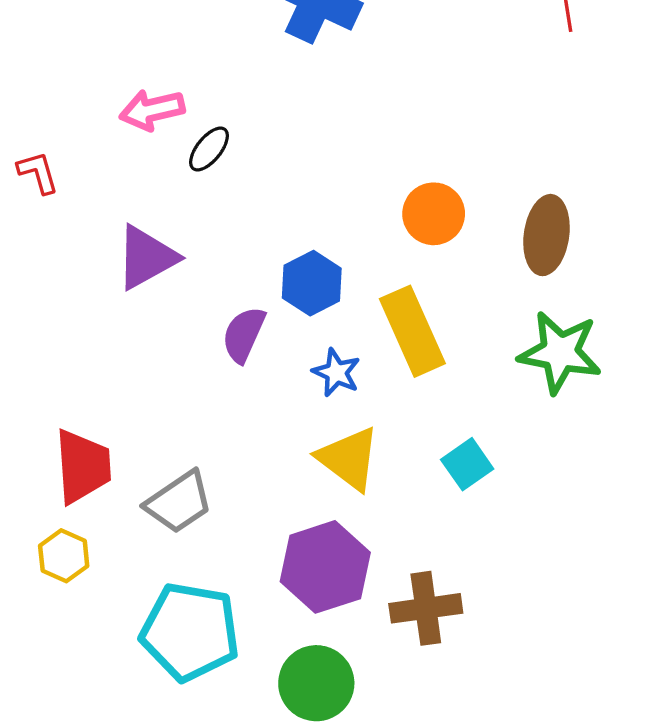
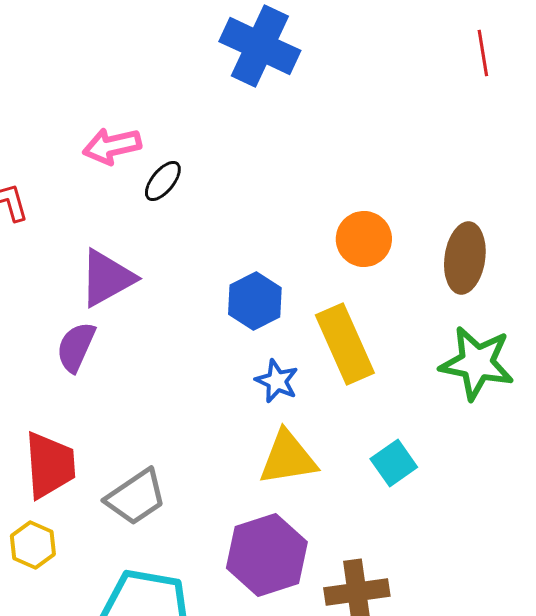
purple semicircle: (244, 335) -> (76, 347), moved
yellow triangle: (349, 459) -> (288, 458), turned -46

